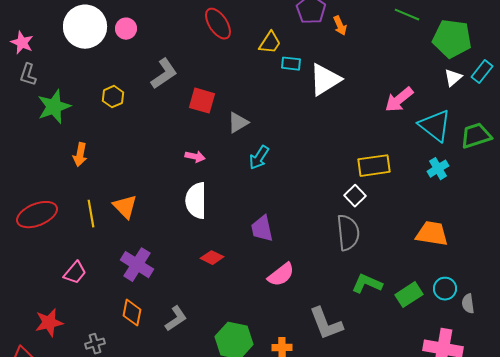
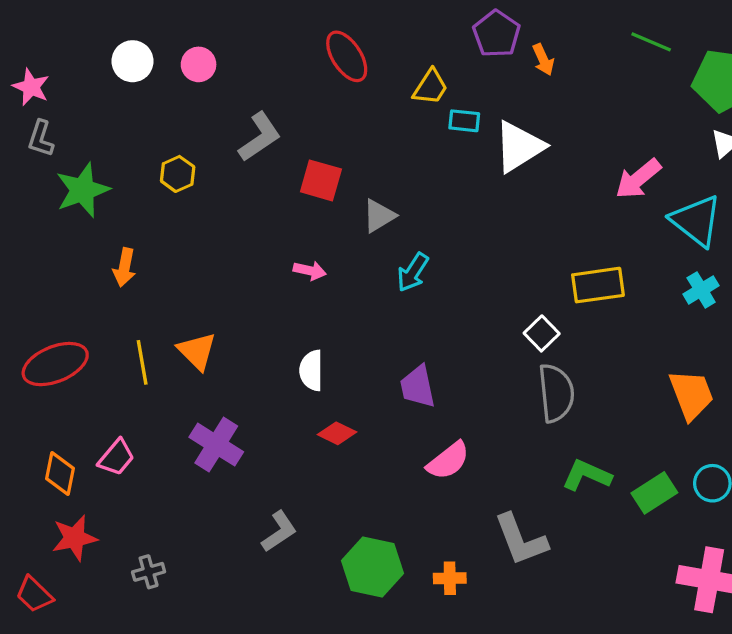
white circle: (85, 27) -> (132, 61), size x0.6
white square: (355, 196) -> (542, 333), moved
white semicircle: (196, 201) -> (311, 370), moved, size x0.7
orange trapezoid: (432, 234) -> (691, 395), turned 60
orange diamond: (132, 313) -> (60, 474), moved

